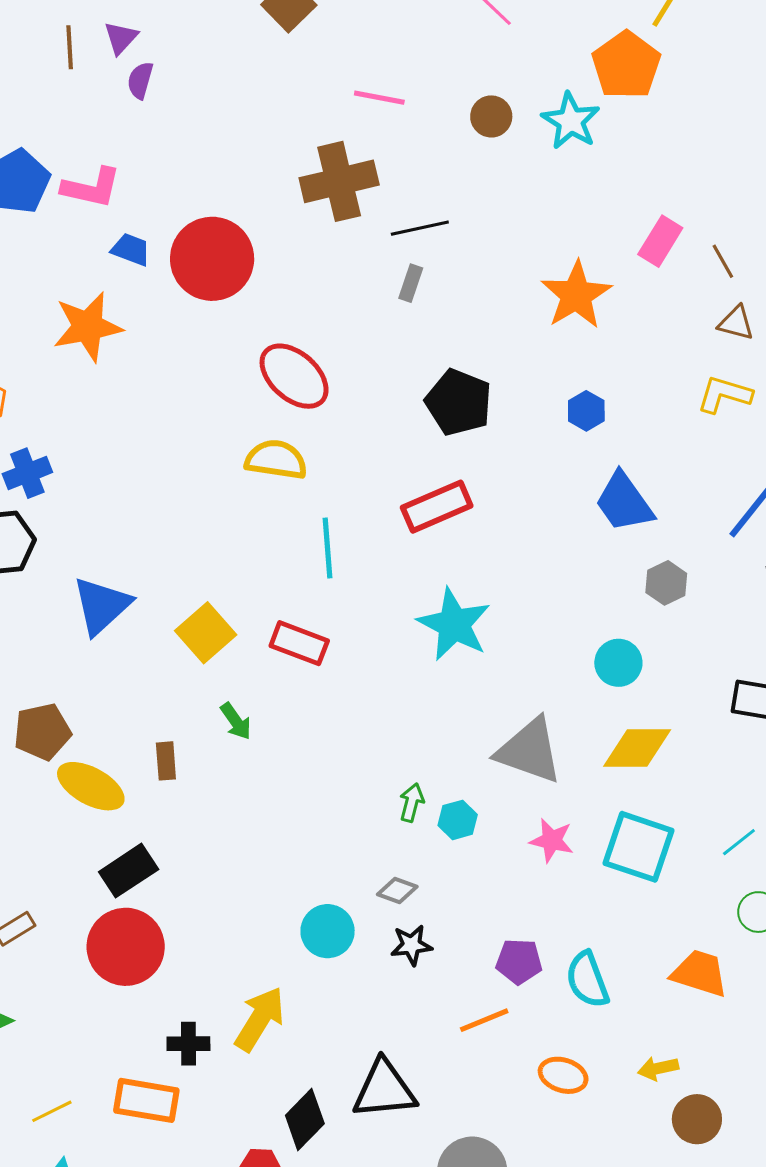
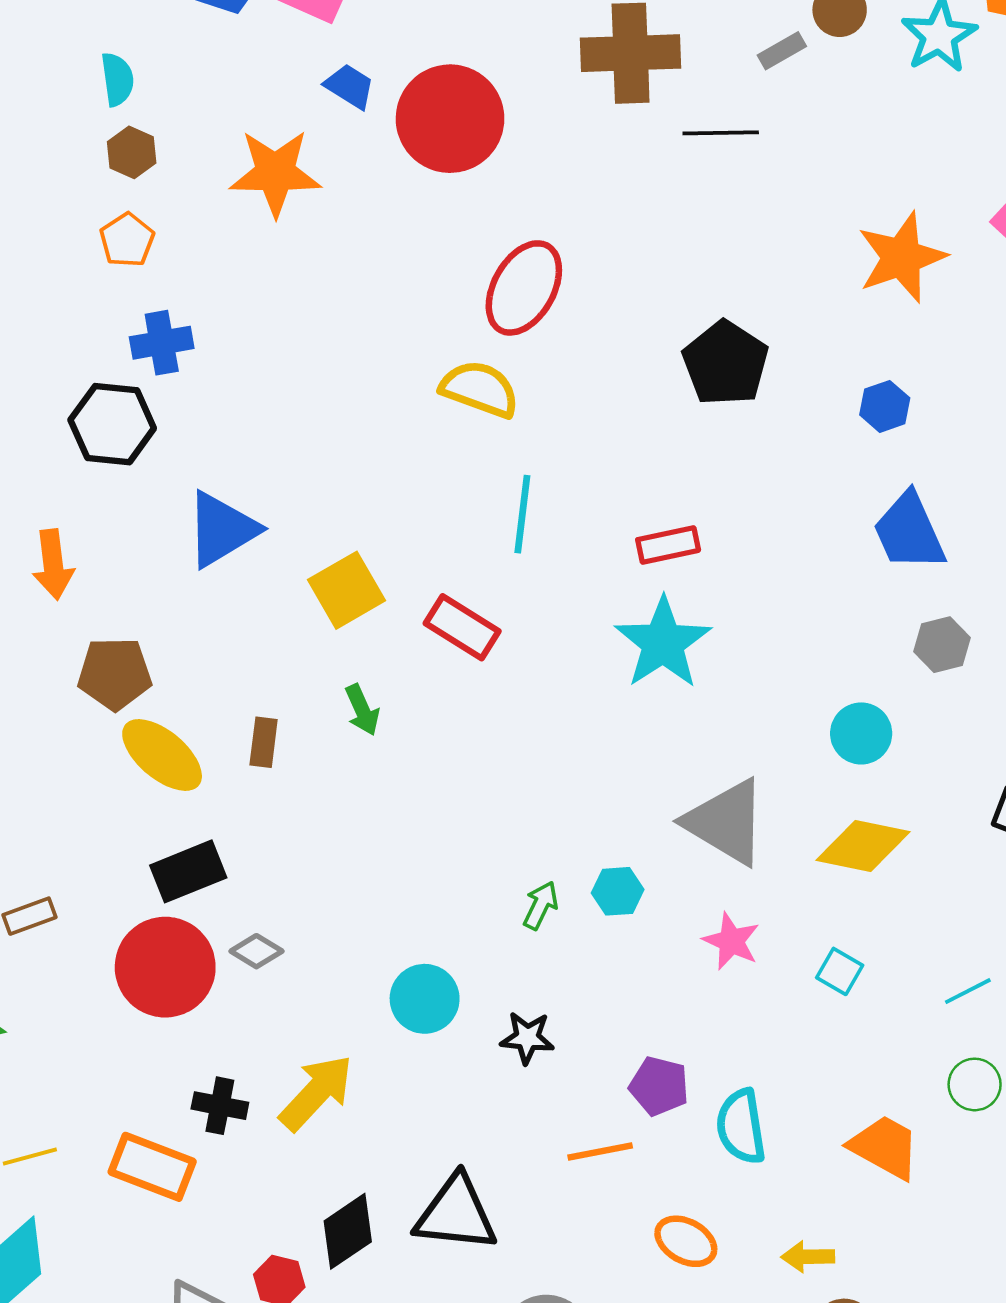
gray rectangle: (411, 283) -> (782, 51), moved, turned 30
red ellipse: (294, 376) -> (524, 288), turned 66
red rectangle: (437, 507) -> (668, 545), moved, size x0.7
green arrow: (412, 802) -> (541, 905), moved
cyan square: (639, 847) -> (840, 971), size x0.5
gray diamond: (397, 891) -> (256, 951), moved

